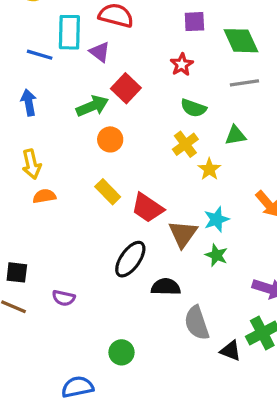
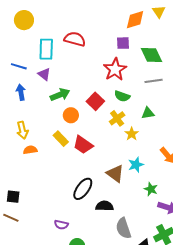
purple triangle: (100, 52) -> (44, 74), moved
blue line: (40, 55) -> (19, 66), moved
red star: (182, 65) -> (115, 69), size x1.6
red square: (126, 88) -> (95, 101), moved
yellow rectangle: (108, 192) -> (61, 139), moved
red trapezoid: (148, 208) -> (83, 145), moved
brown triangle: (183, 234) -> (115, 174), turned -30
green star: (216, 255) -> (151, 189), moved
purple semicircle: (64, 298) -> (61, 225), moved

